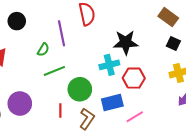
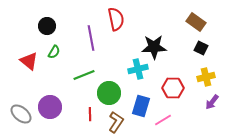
green semicircle: (43, 50) -> (54, 52), moved
red hexagon: (134, 78) -> (173, 88), moved
blue rectangle: (112, 102) -> (141, 106), turned -60

